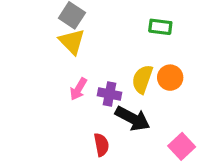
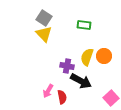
green rectangle: (160, 27) -> (84, 25), moved
pink arrow: (78, 89) -> (48, 91), moved

